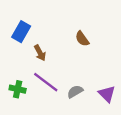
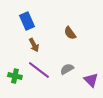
blue rectangle: (21, 32) -> (27, 21), moved, turned -54
gray semicircle: (75, 92) -> (67, 69), moved

